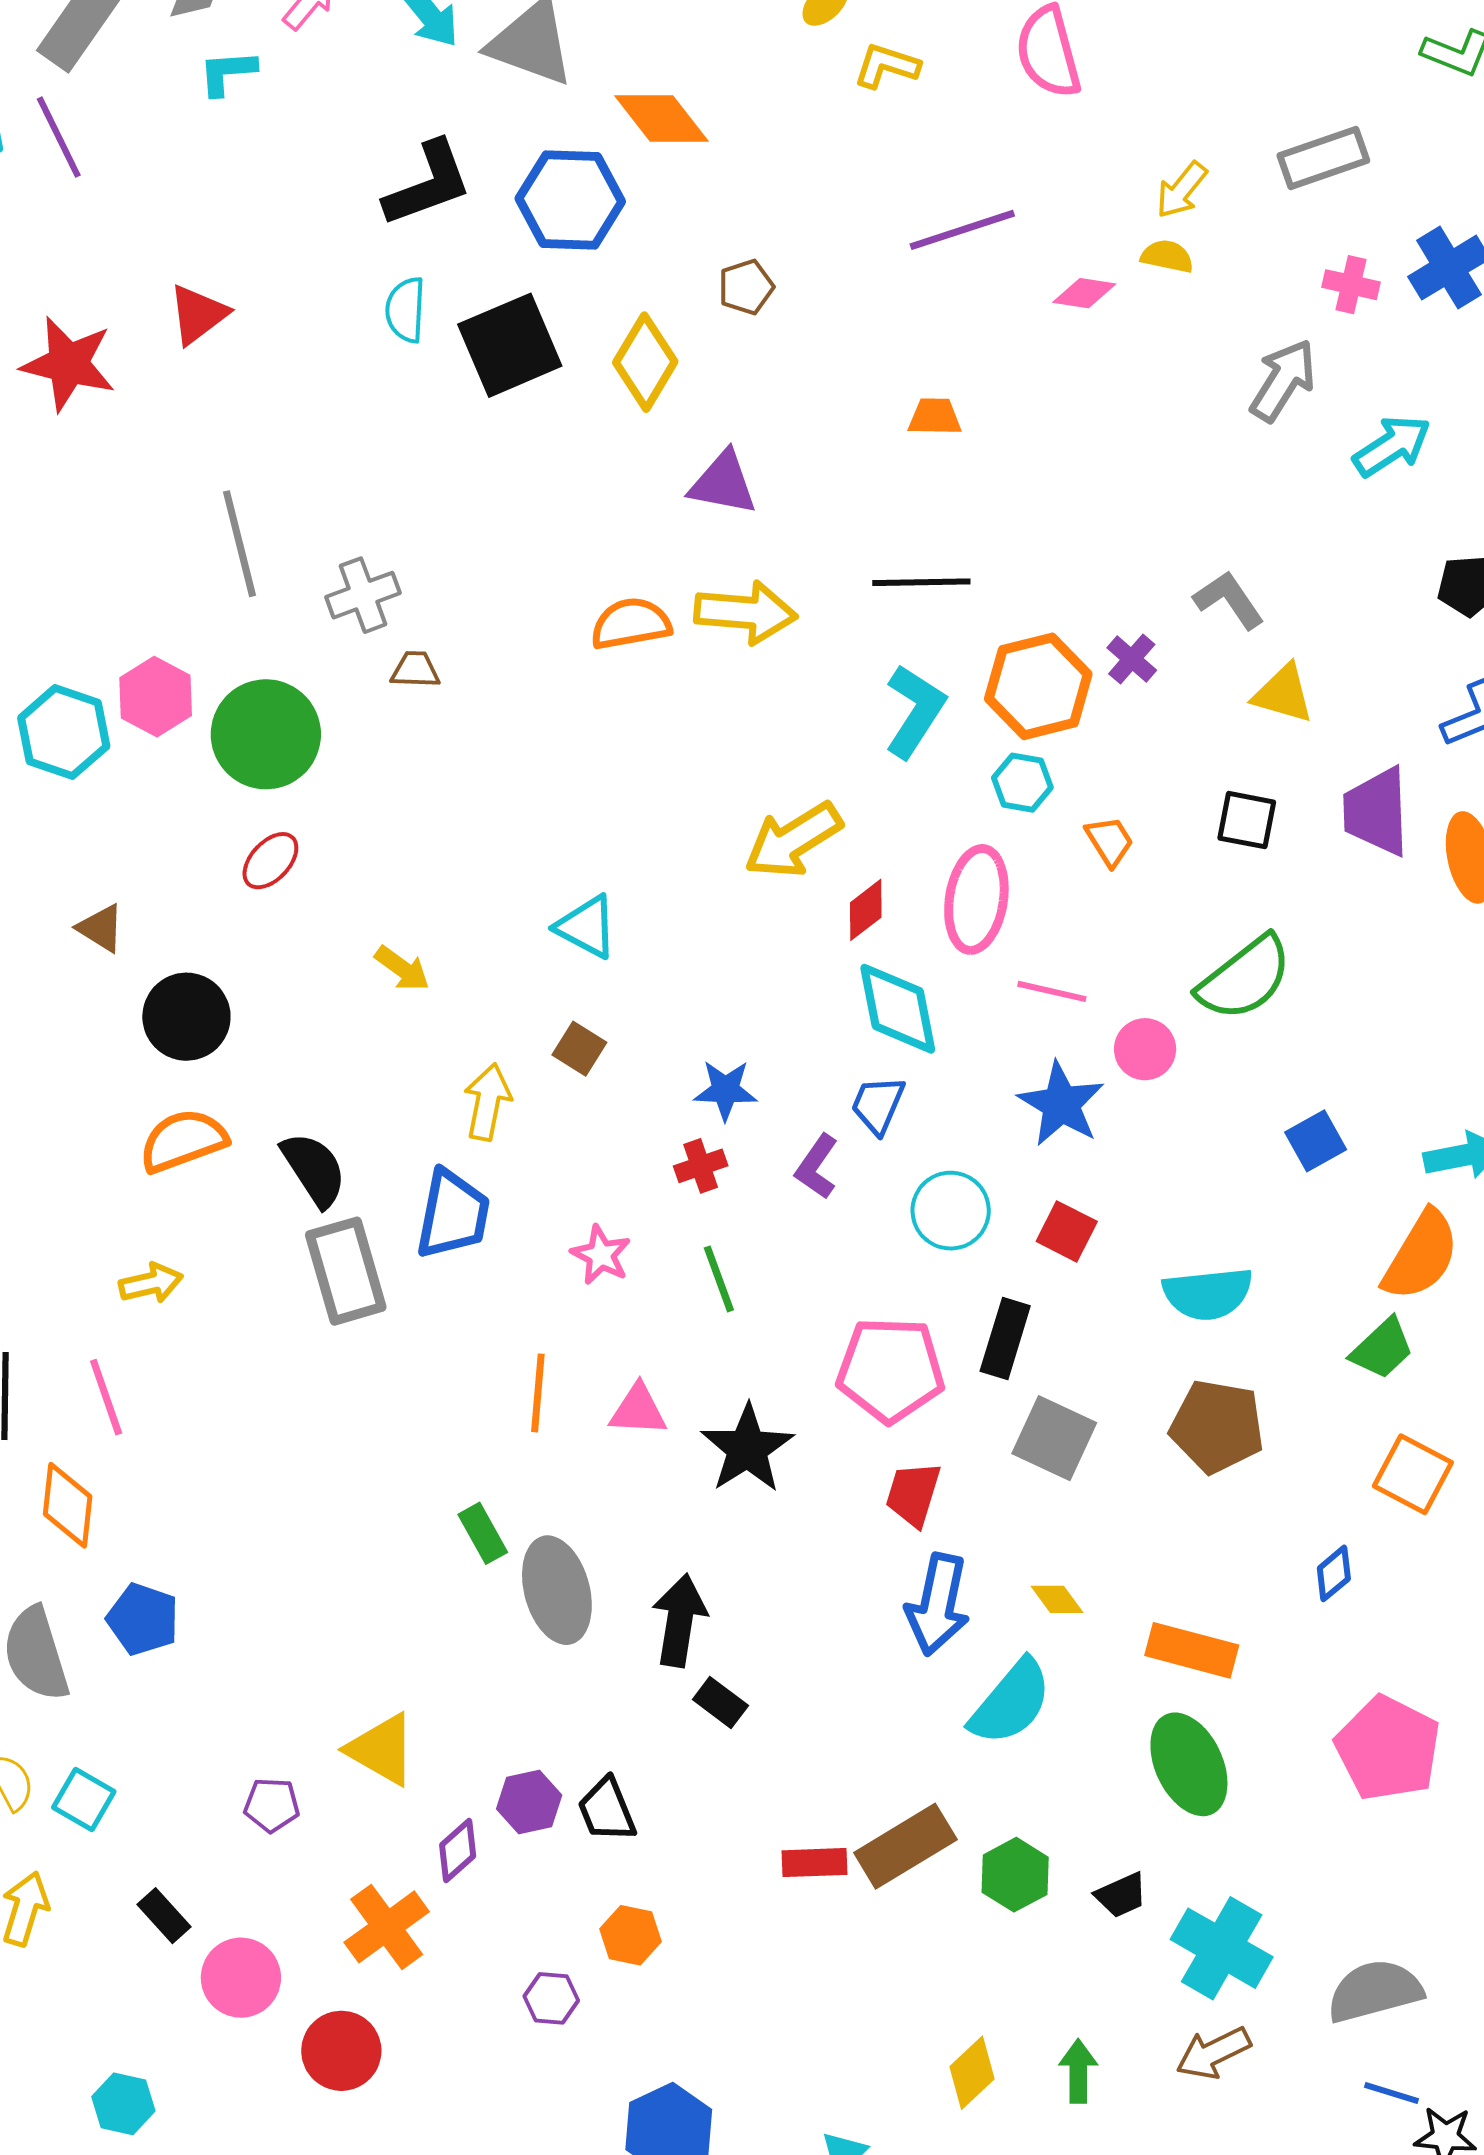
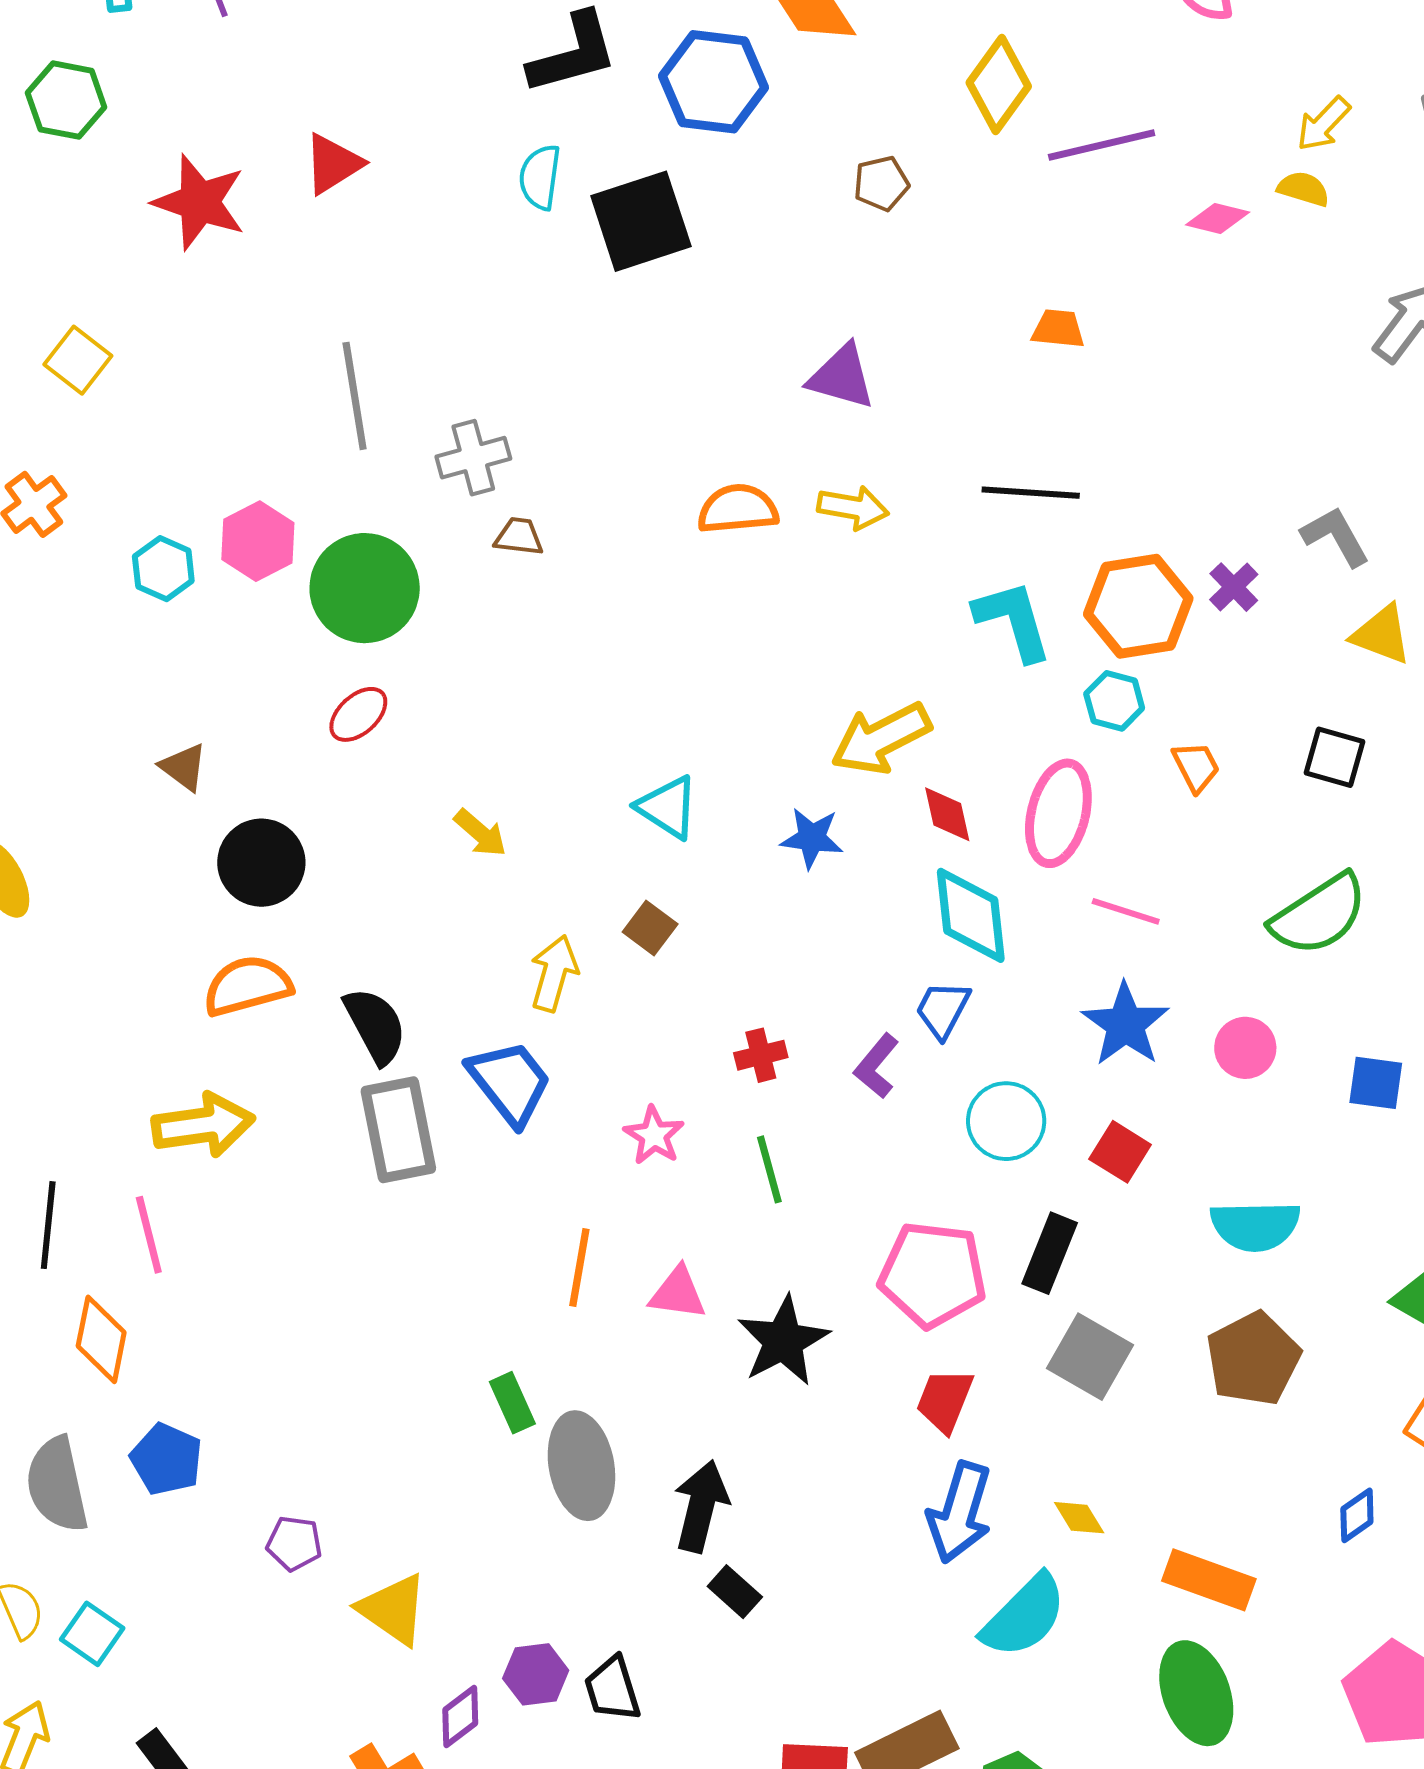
yellow diamond: (645, 362) -> (999, 84), moved
yellow arrow: (746, 612) -> (853, 508), size x0.7
cyan L-shape: (915, 711) -> (1013, 620), turned -54
cyan hexagon: (64, 732) -> (163, 569), size x0.7
red diamond: (866, 910) -> (947, 814), turned -70
pink circle: (1145, 1049) -> (1245, 1048), moved
blue star: (725, 1090) -> (812, 838), moved
blue square: (1316, 1141) -> (1376, 1083), turned 32
blue trapezoid: (453, 1214) -> (510, 1082), turned -54
yellow arrow: (151, 1283) -> (203, 1125), size x1.6
brown pentagon: (1217, 1426) -> (1253, 1359), turned 30
purple pentagon: (272, 1805) -> (294, 1543), moved

